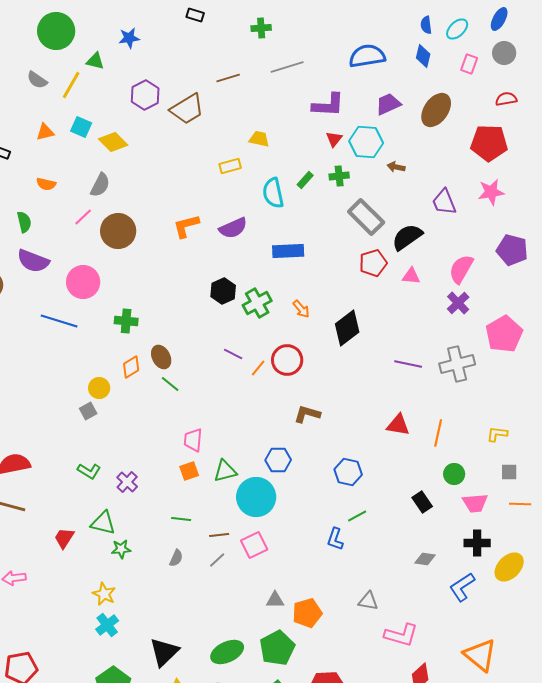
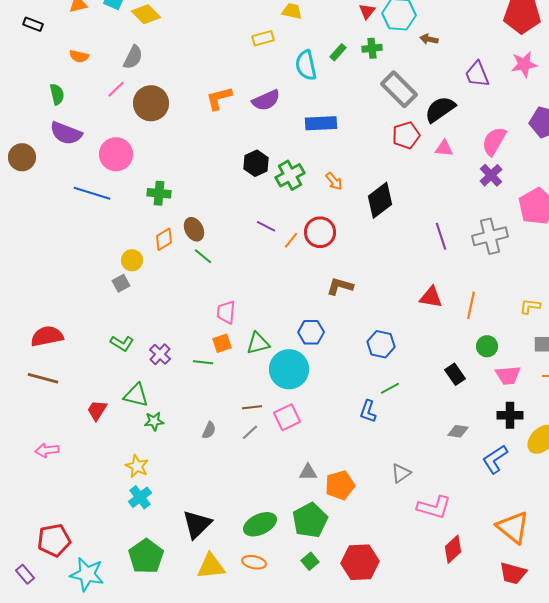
purple line: (408, 364) -> (441, 236), turned 60
green line: (181, 519) -> (203, 362), moved
gray triangle: (368, 601) -> (401, 473), turned -45

